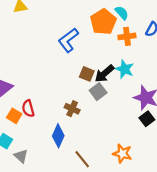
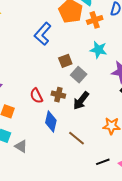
brown square: (87, 74) -> (65, 61), turned -32
black arrow: (104, 74) -> (81, 101), moved
red semicircle: (28, 108) -> (36, 96), moved

